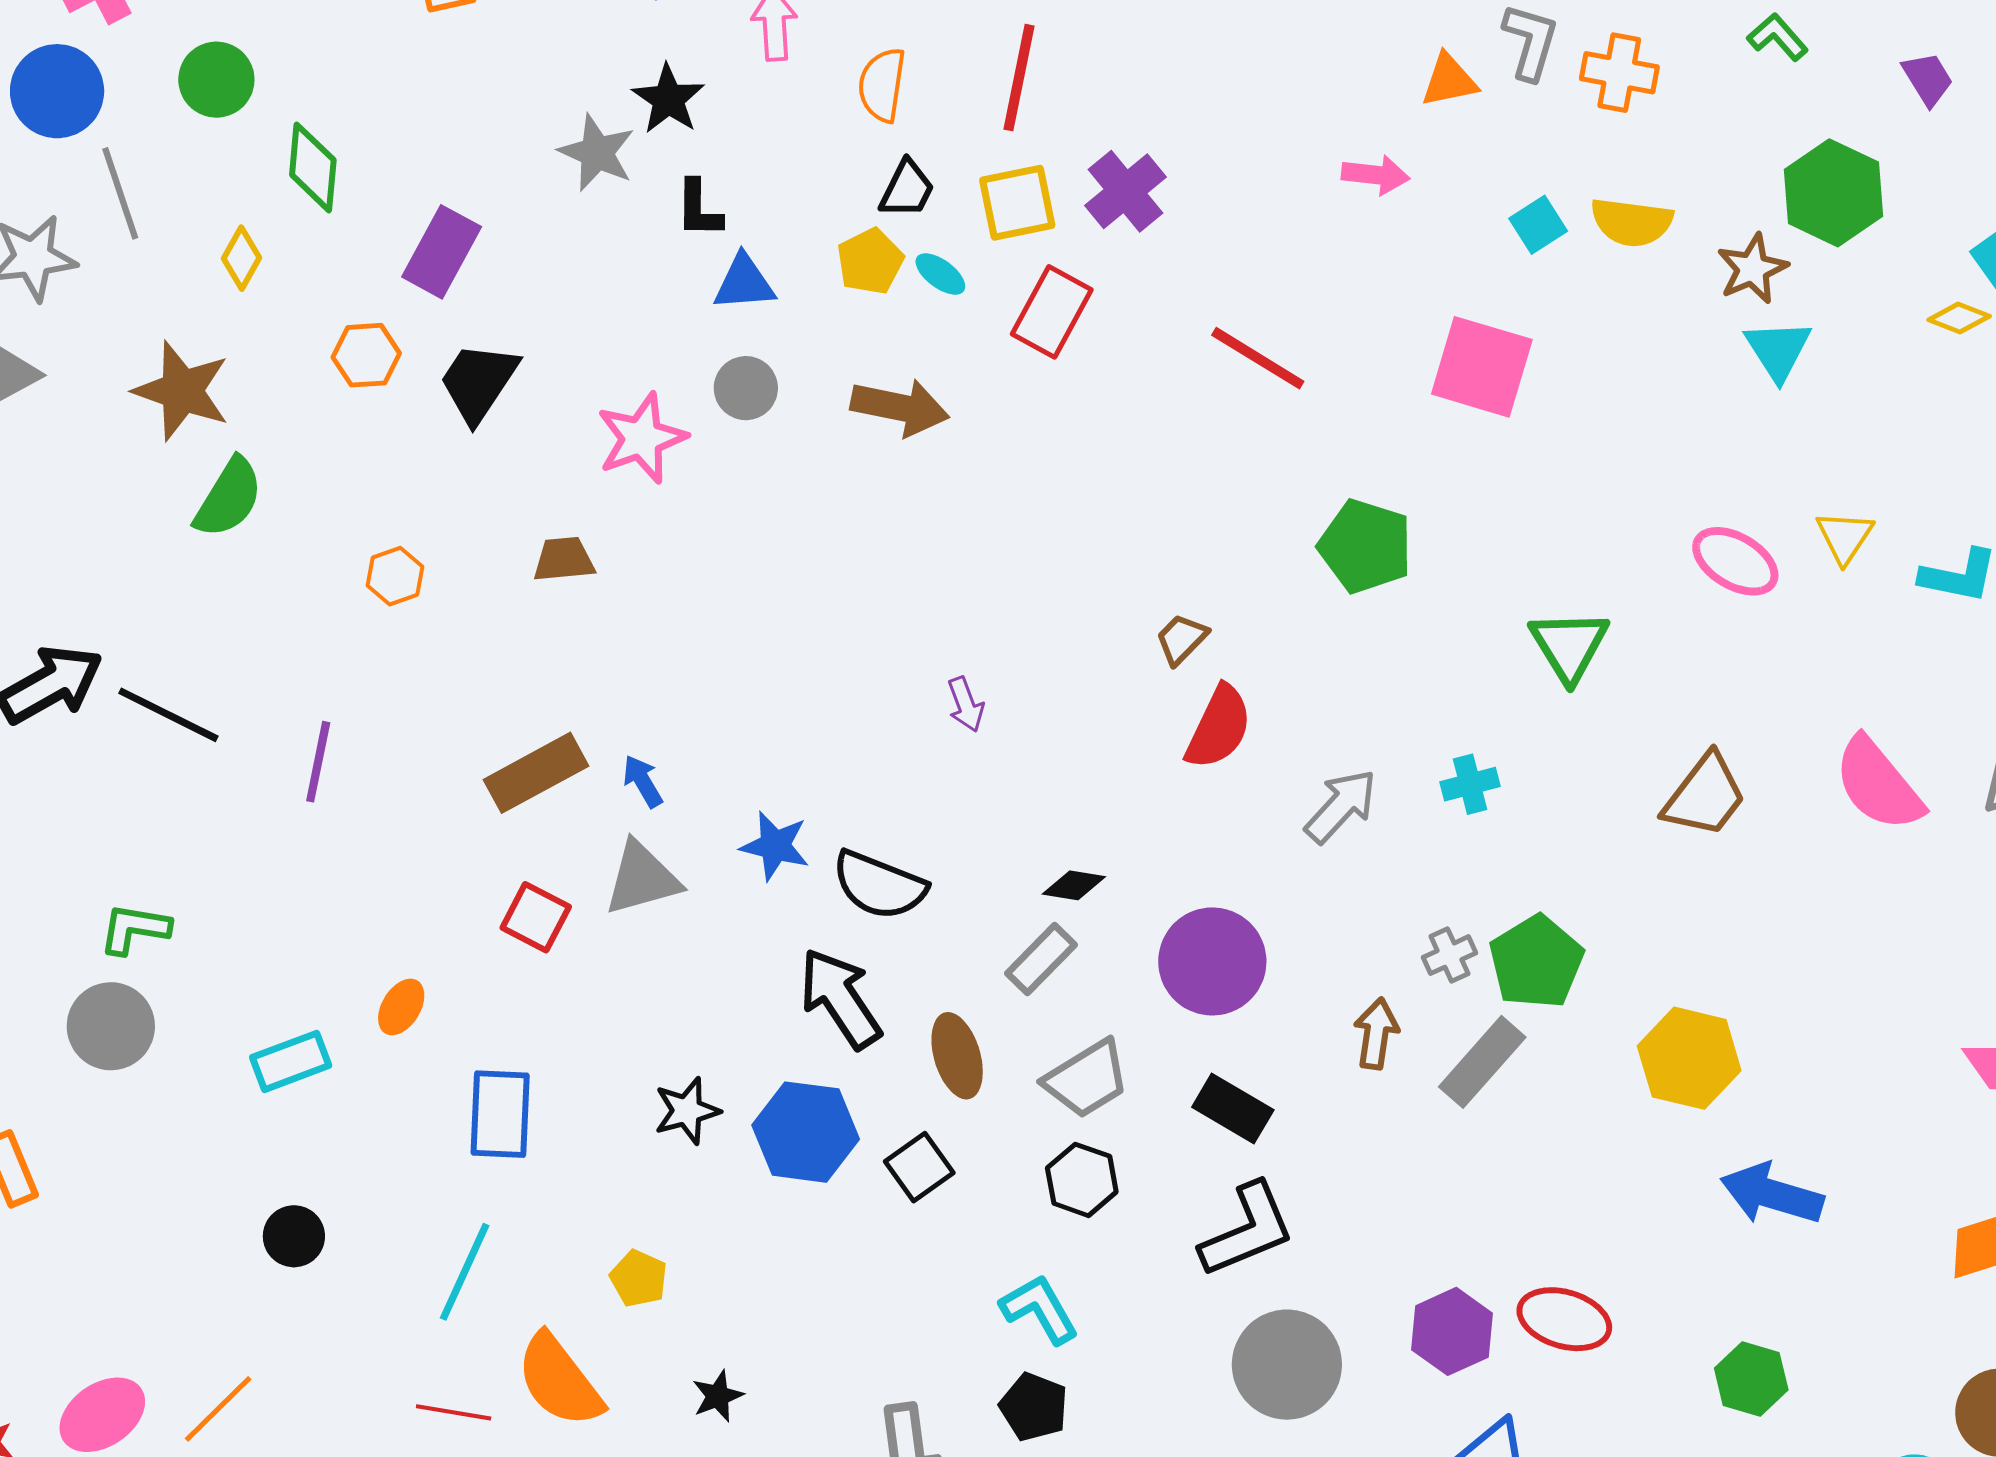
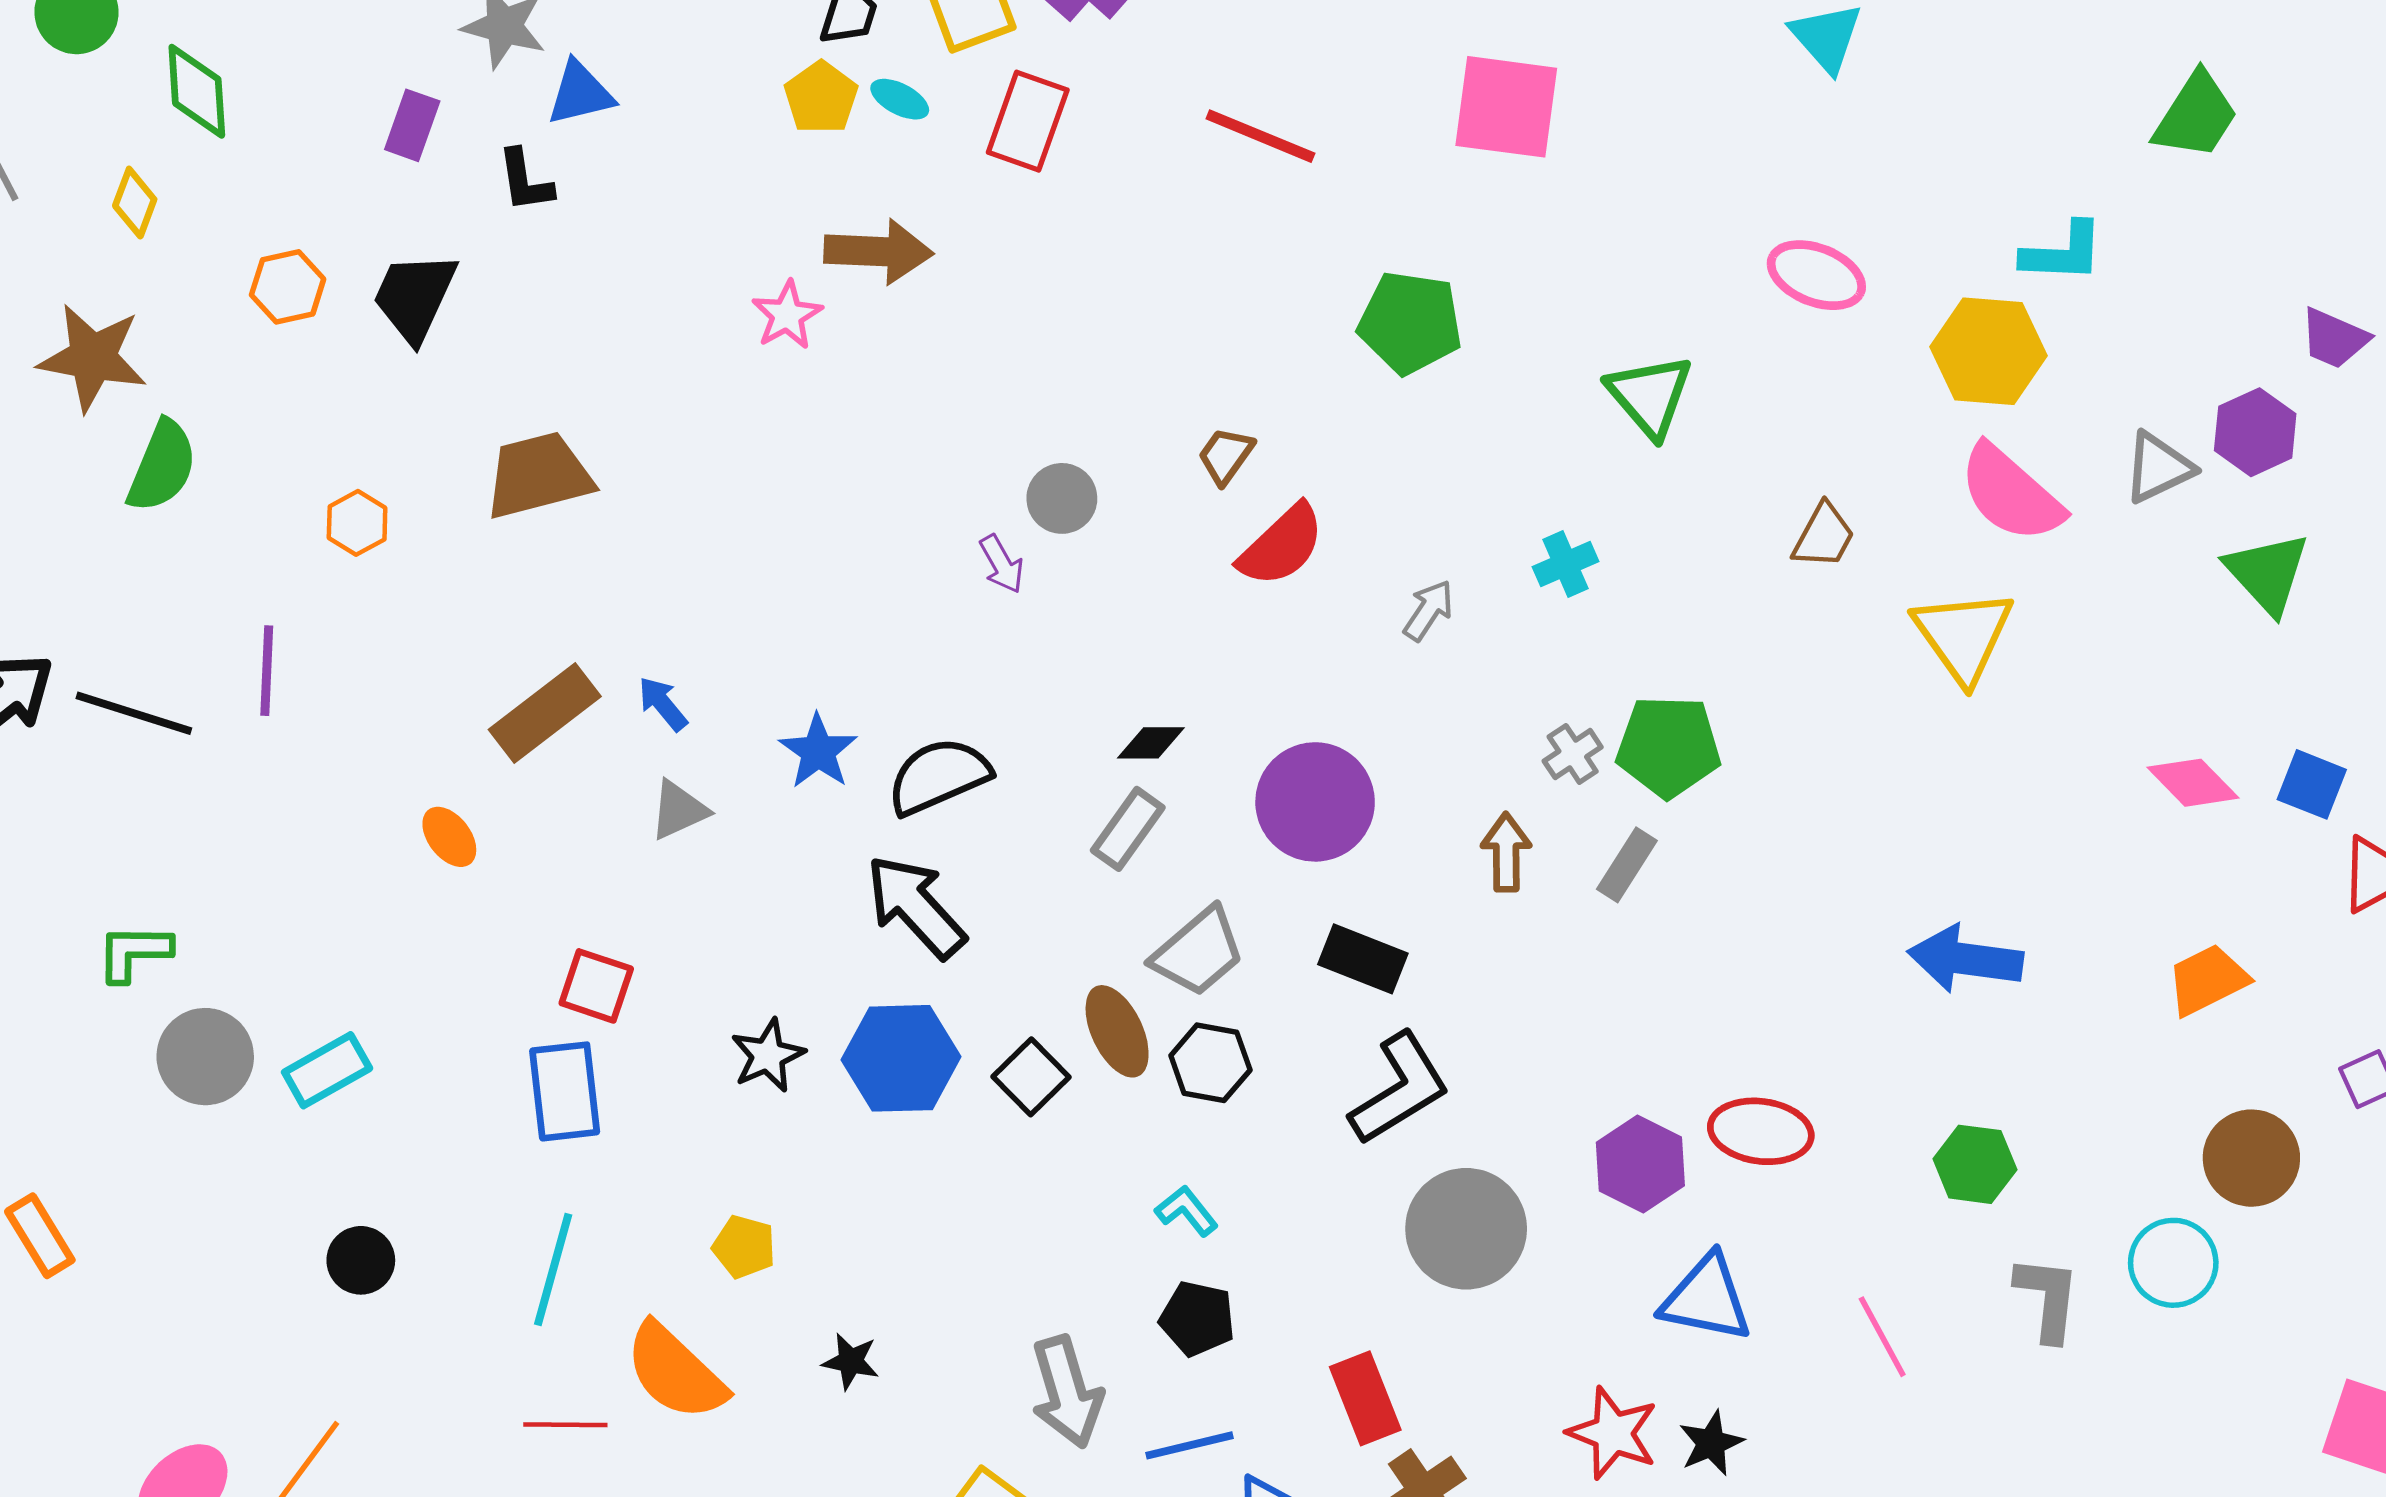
black L-shape: (699, 209) -> (525, 181), moved
purple rectangle: (442, 252) -> (412, 125), moved, size x0.7
blue triangle: (744, 283) -> (580, 93), moved
gray circle: (746, 388) -> (1062, 498), moved
pink star: (642, 438) -> (787, 315), moved, size x0.7
yellow triangle: (1845, 537) -> (1963, 636), moved, size x1.6
brown trapezoid: (564, 559) -> (538, 475), size x1.6
red semicircle: (1219, 727) -> (1282, 545), turned 30
purple line: (318, 762) -> (267, 671), moved
brown trapezoid: (1705, 796) -> (1824, 536), size x0.7
gray arrow: (1341, 806) -> (1428, 610), size x0.7
blue star: (775, 846) -> (818, 751), turned 30
gray triangle: (642, 878) -> (679, 810), size x0.7
black semicircle: (879, 885) -> (939, 776), turned 144
red square: (536, 917) -> (596, 986), moved
green pentagon: (1536, 962) -> (1668, 746), turned -30
orange ellipse: (401, 1007) -> (449, 837), moved, turned -60
gray circle: (111, 1026) -> (205, 1057), moved
brown ellipse: (957, 1056) -> (1117, 1031), moved
yellow hexagon: (1689, 1058) -> (1989, 351), moved
gray rectangle: (1482, 1062) -> (1627, 865), size x0.7
cyan L-shape: (1040, 1309) -> (1187, 1211), size x0.7
black star: (718, 1396) -> (851, 1361), turned -30

